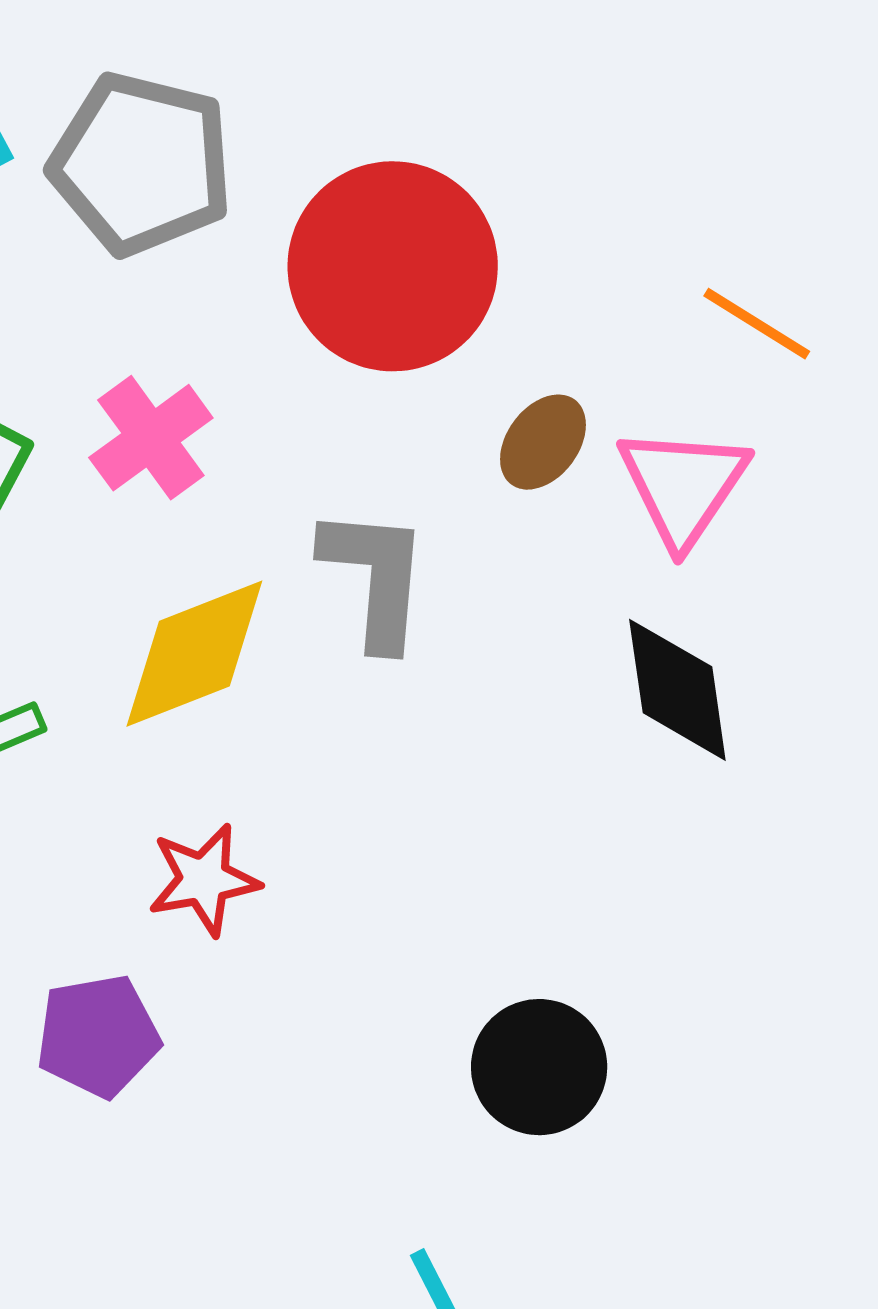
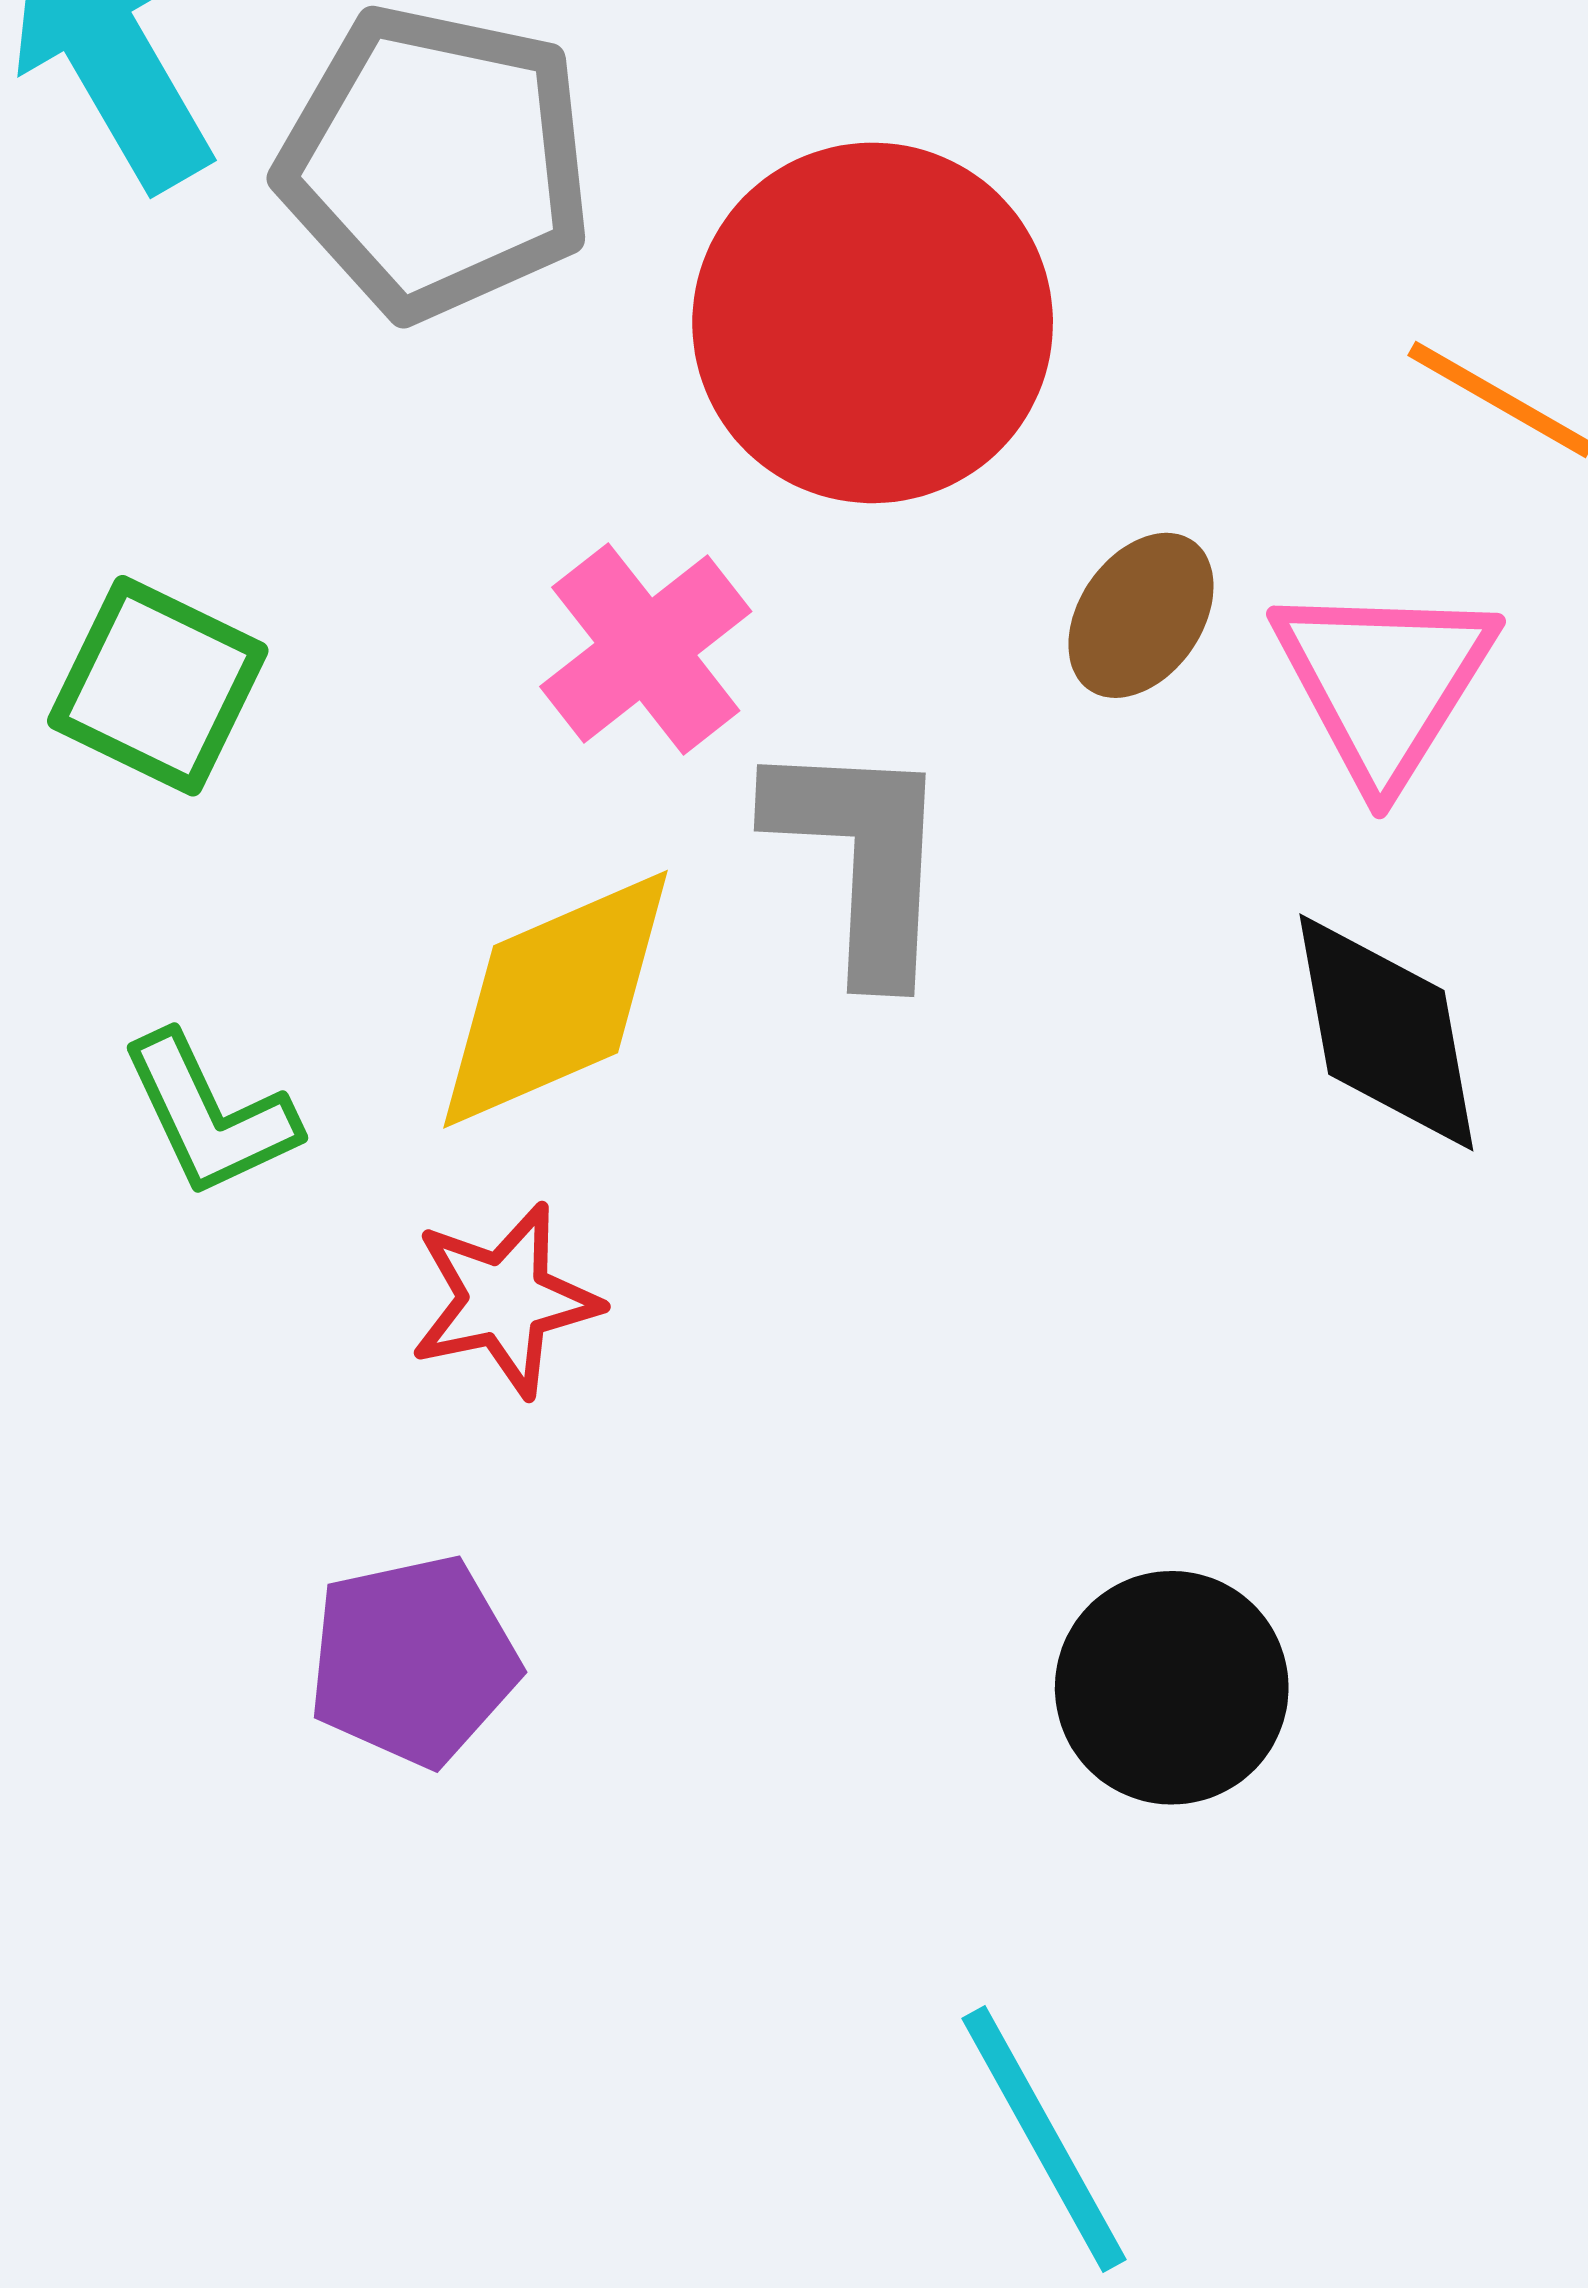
pink cross: (151, 438) -> (646, 649), moved
red star: (204, 880) -> (505, 1300), moved

